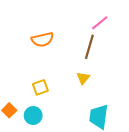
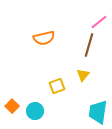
yellow square: (40, 87) -> (57, 86), moved

